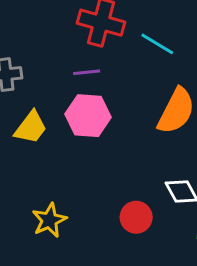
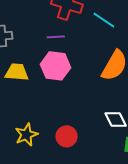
yellow trapezoid: (31, 127) -> (17, 72), turned -125
red circle: (136, 217) -> (67, 136), moved

